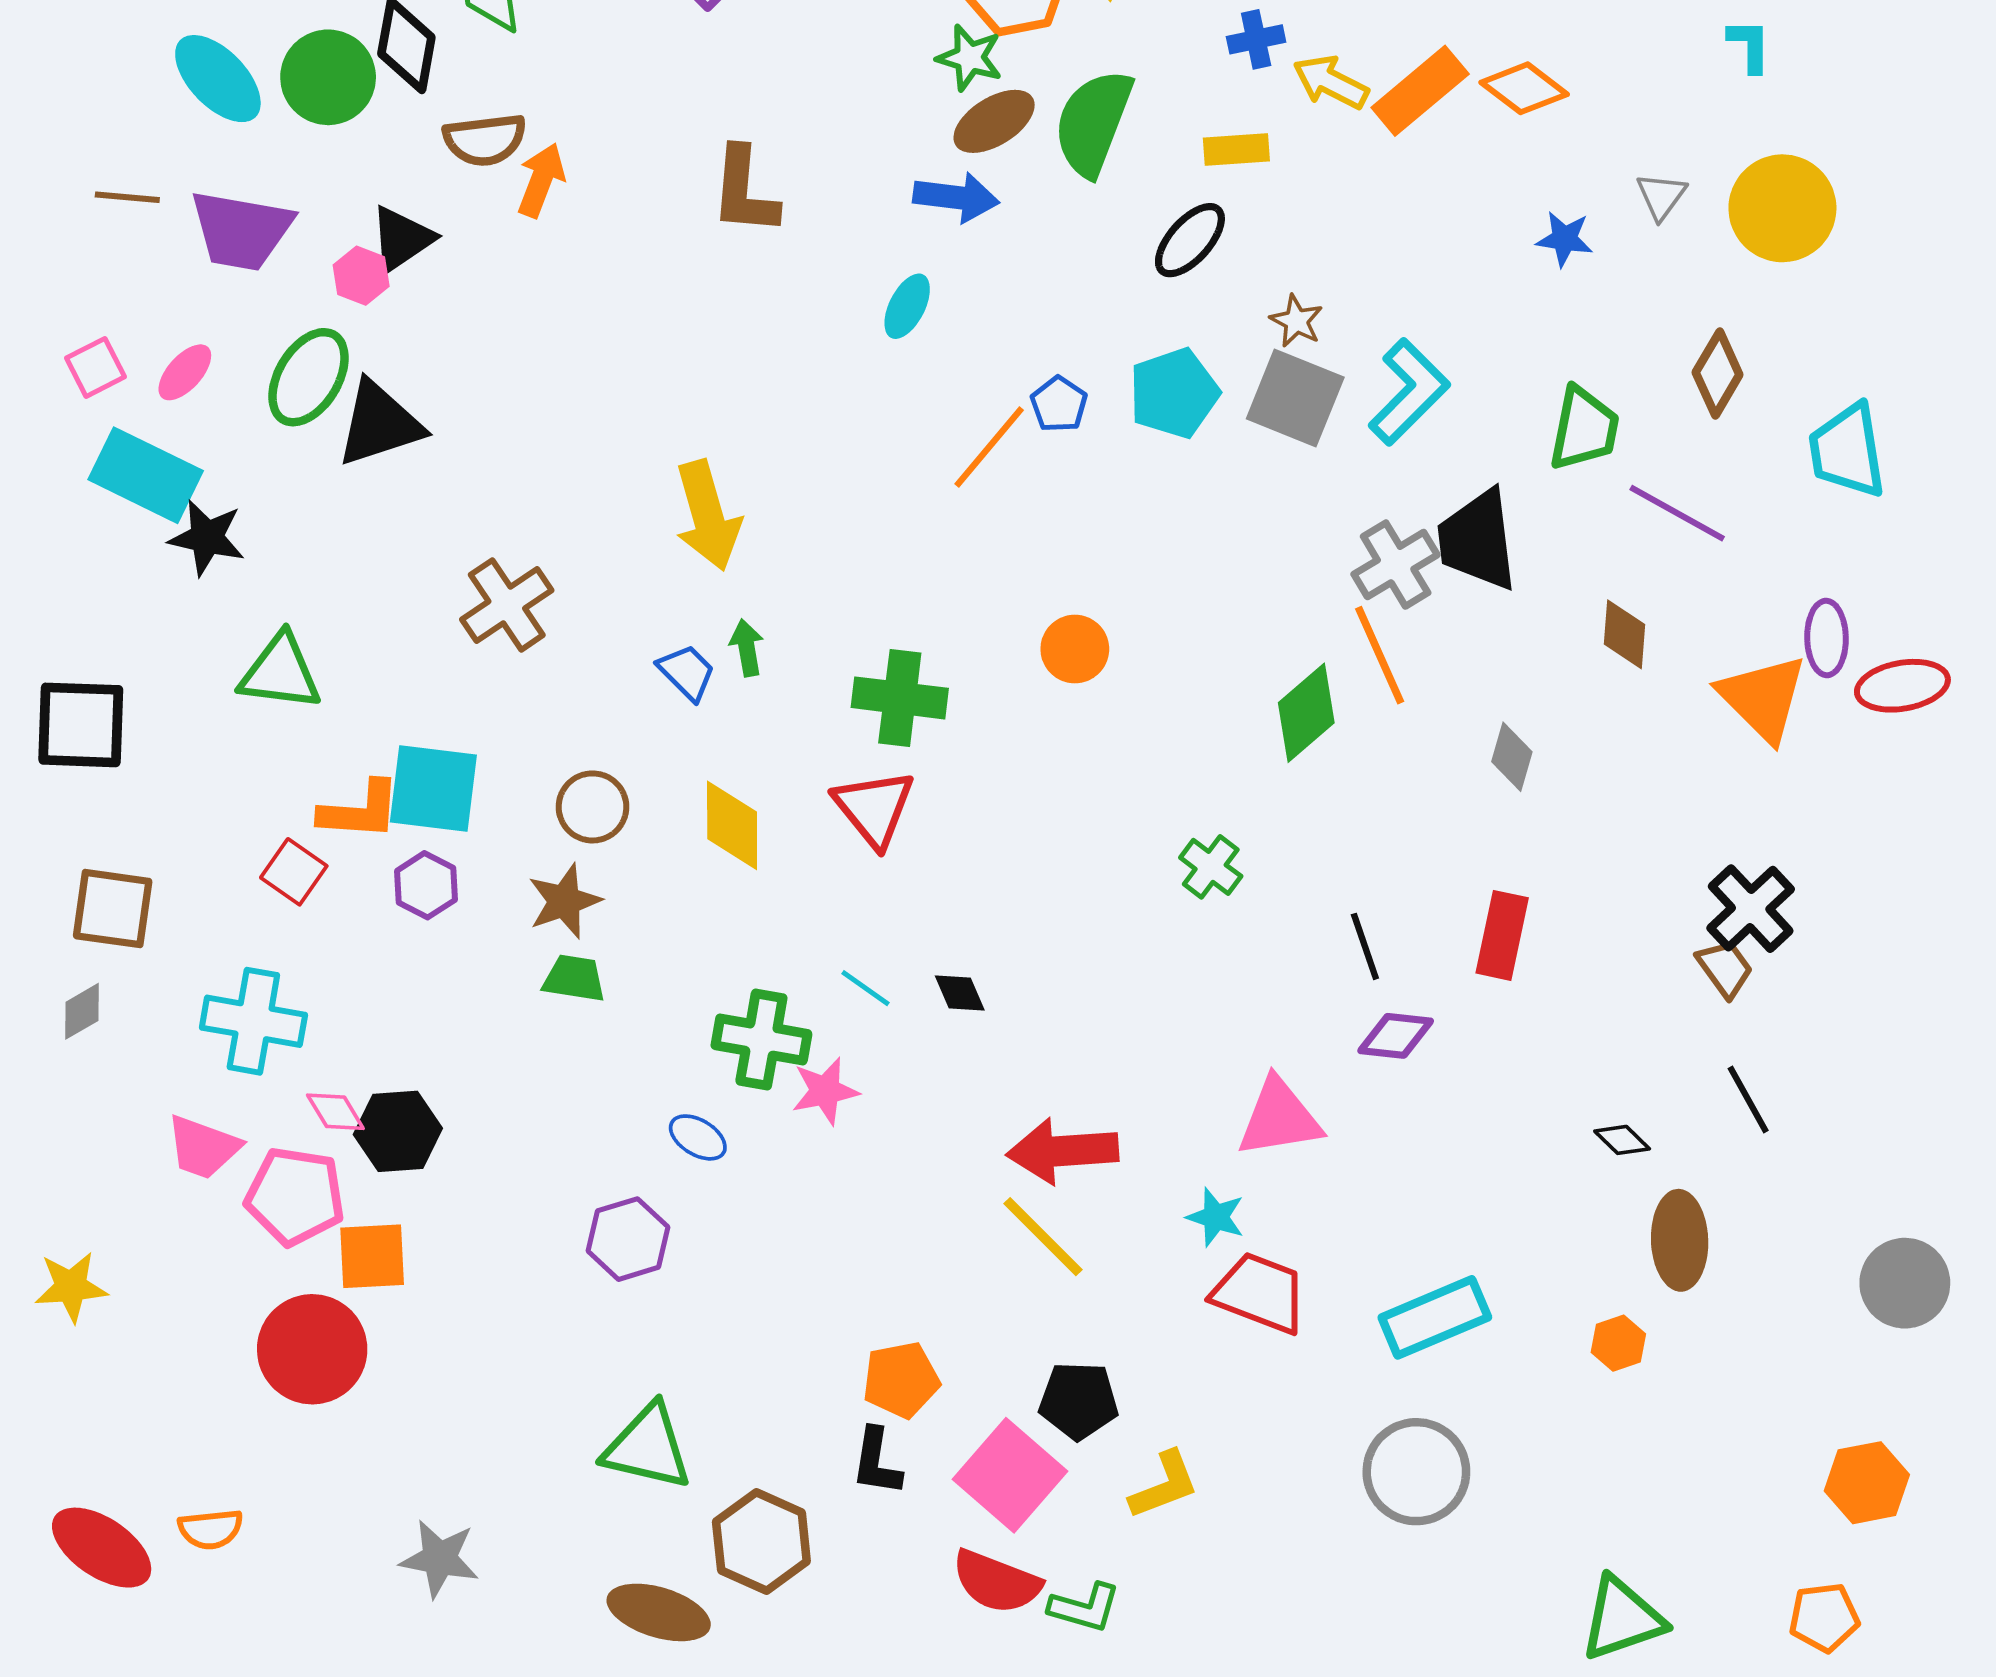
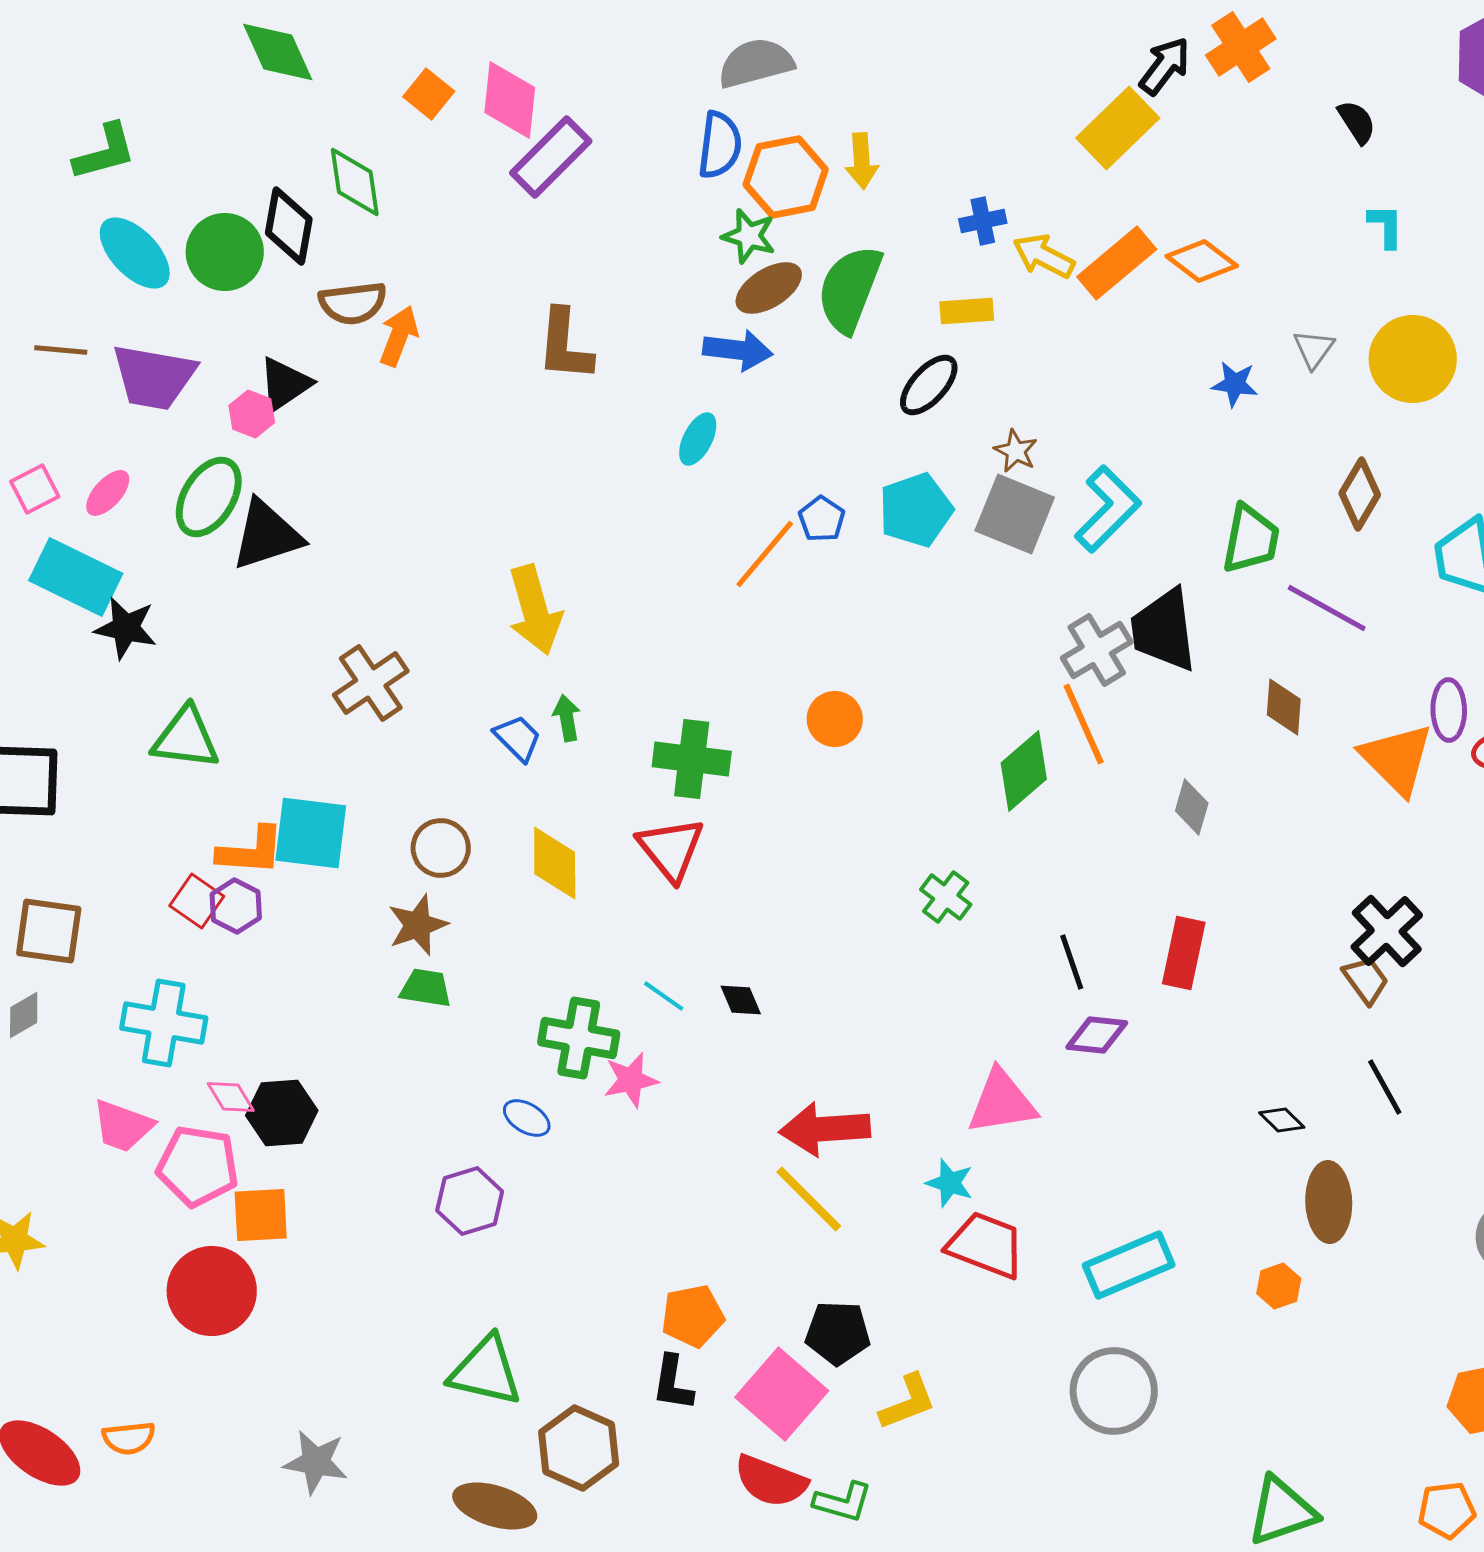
purple hexagon: (426, 885) -> (236, 906), moved

